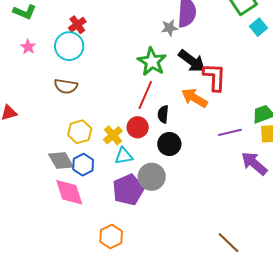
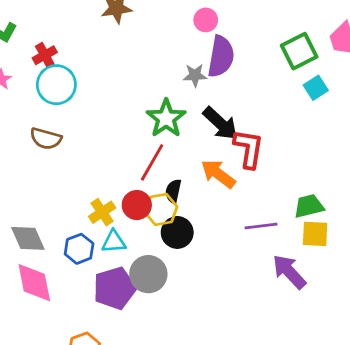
red cross: (77, 25) -> (45, 55), moved
yellow hexagon: (80, 132) -> (161, 209), moved
blue hexagon: (83, 165) -> (79, 249), moved

